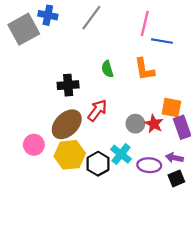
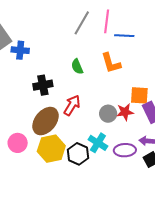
blue cross: (48, 15) -> (20, 50), moved
gray line: (91, 18) -> (82, 23), moved
red star: (154, 124) -> (125, 112), turned -30

